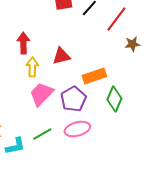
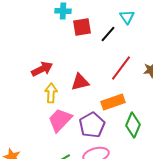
red line: (116, 19) -> (121, 68), moved
red arrow: (23, 43) -> (42, 69), turned 65

